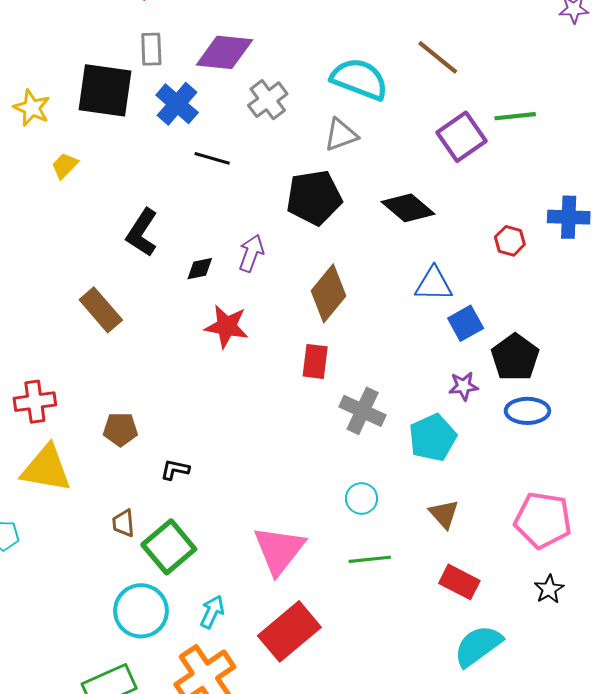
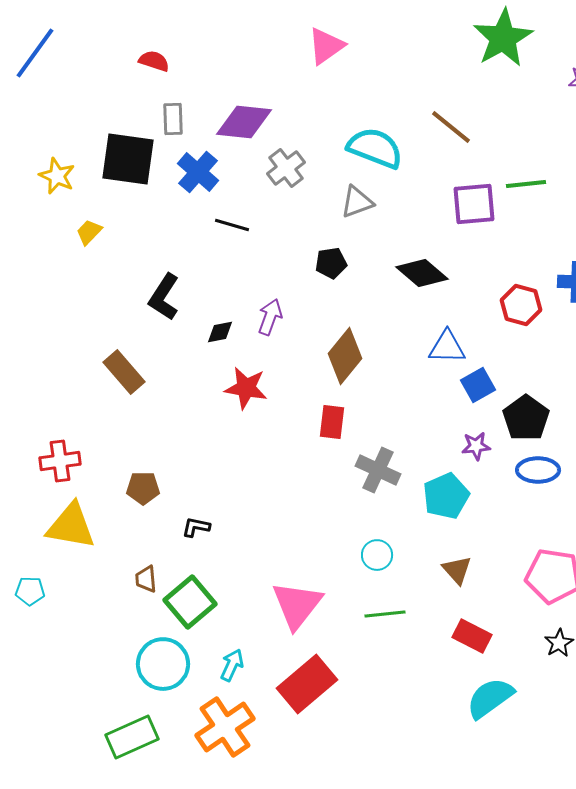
purple square: (461, 137) -> (474, 204), turned 30
black pentagon: (314, 198) -> (331, 263), size x0.6
red hexagon: (510, 241) -> (521, 305), size x1.4

